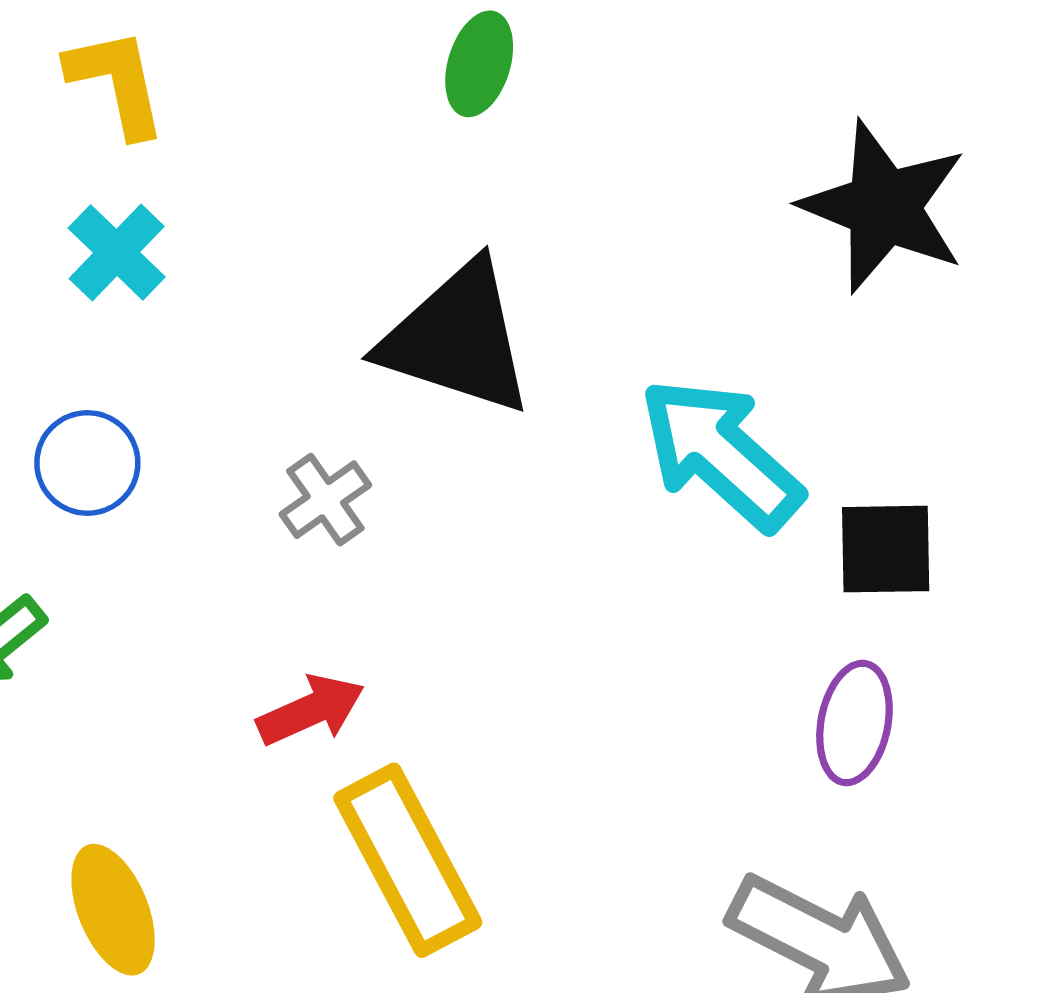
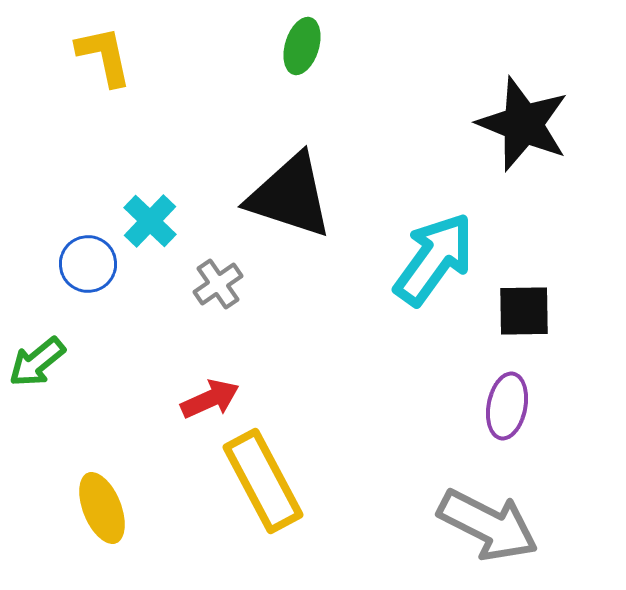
cyan cross: (117, 252) -> (150, 221), moved
cyan arrow: (721, 454) -> (434, 259), turned 84

